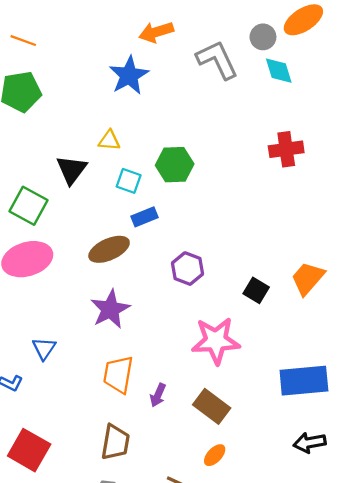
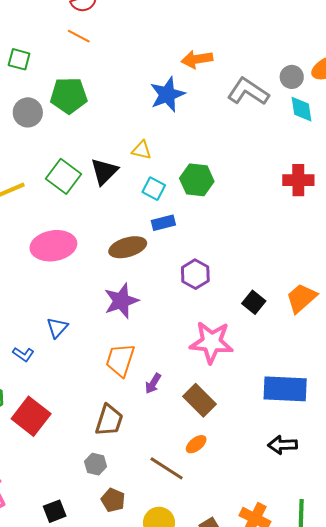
orange line: (23, 41) -> (79, 36), moved
gray L-shape: (217, 60) -> (248, 92), turned -39
green square: (29, 206) -> (64, 176), moved

